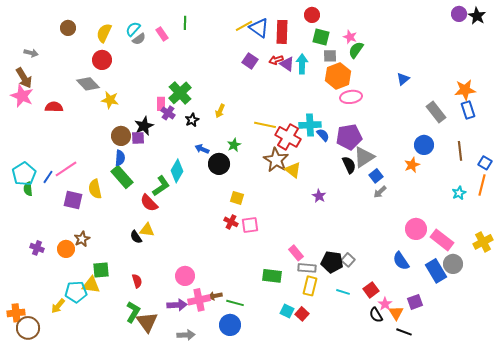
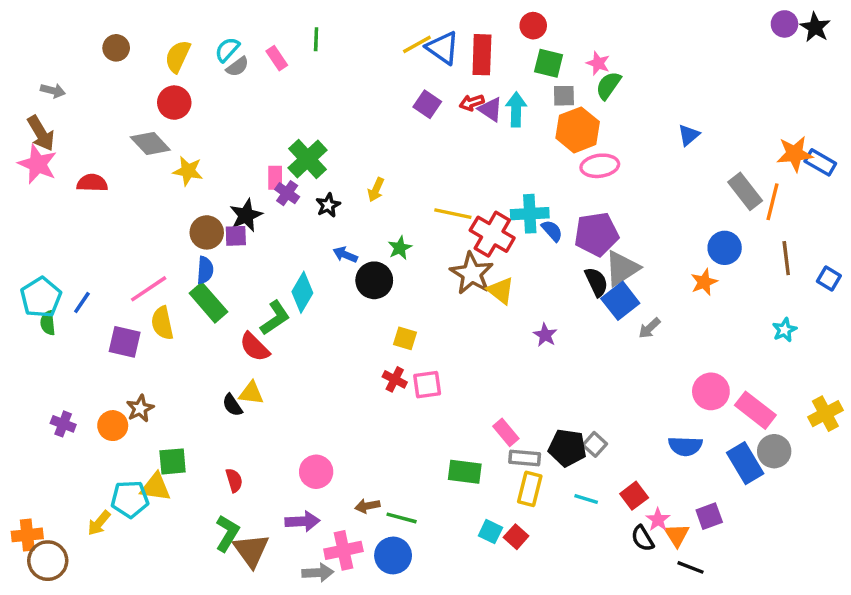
blue rectangle: (468, 110) -> (820, 162), moved, turned -42
pink line: (66, 169) -> (149, 289), moved
blue square: (376, 176) -> (620, 301), moved, size x1.5
orange line: (482, 185) -> (772, 202), moved
blue semicircle: (401, 261) -> (685, 446), turned -54
pink cross: (199, 300) -> (343, 550), moved

